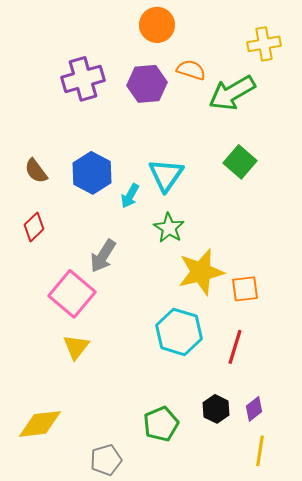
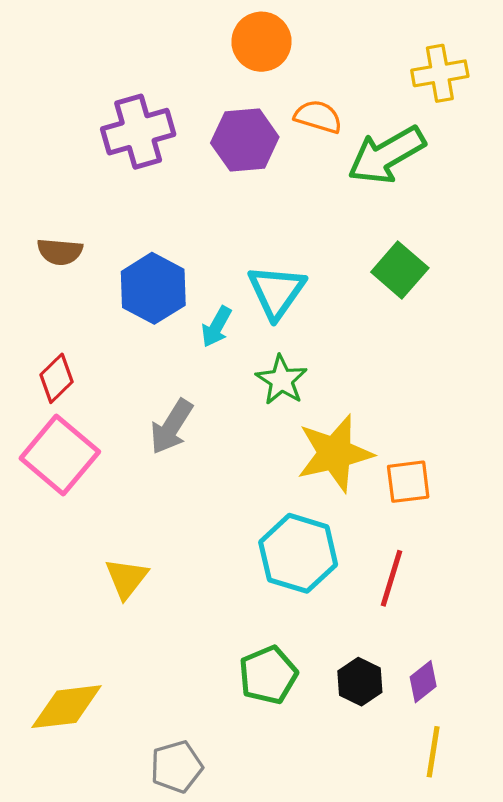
brown semicircle: (36, 171) -> (60, 252), moved, turned -48
pink square: (72, 294) -> (60, 455), moved
green pentagon: (161, 424) -> (268, 675), moved

